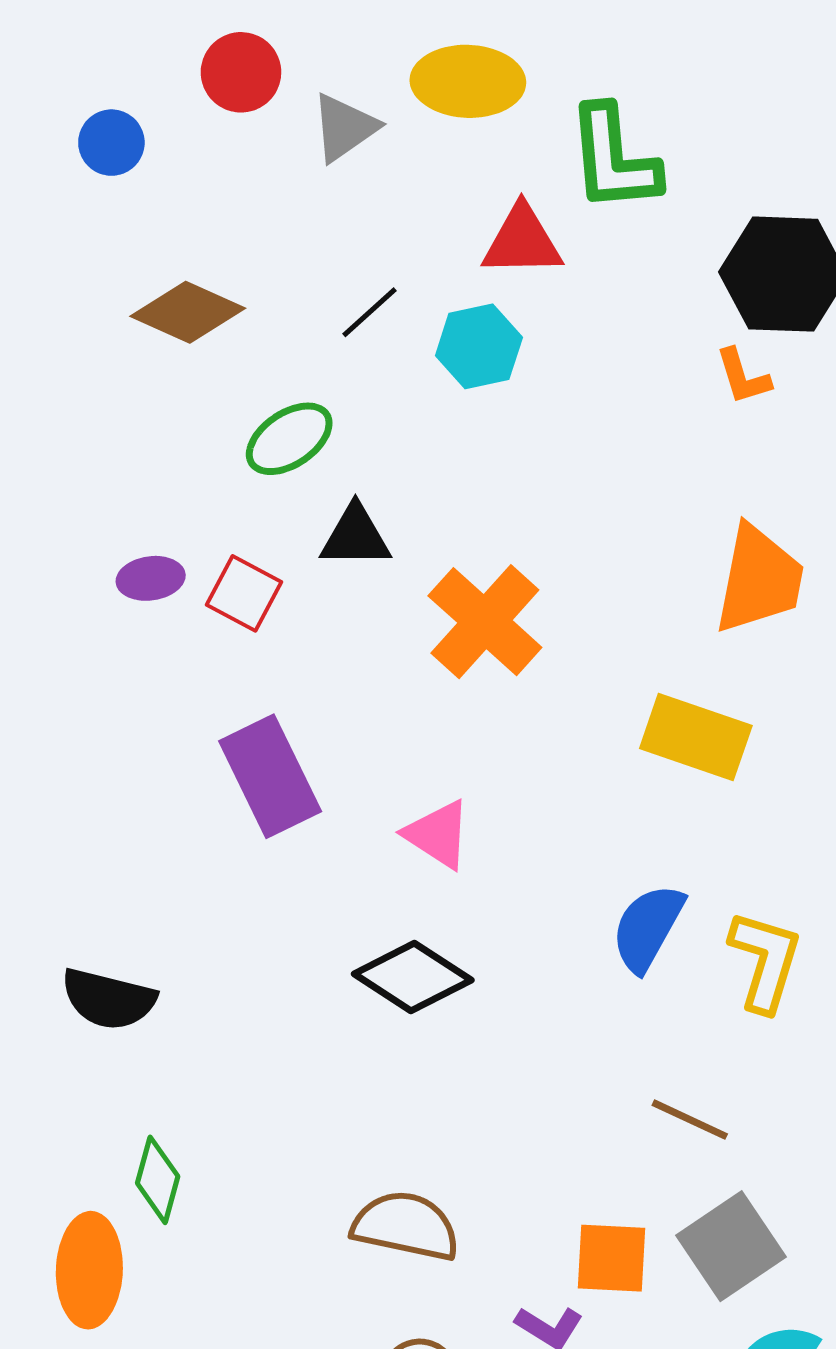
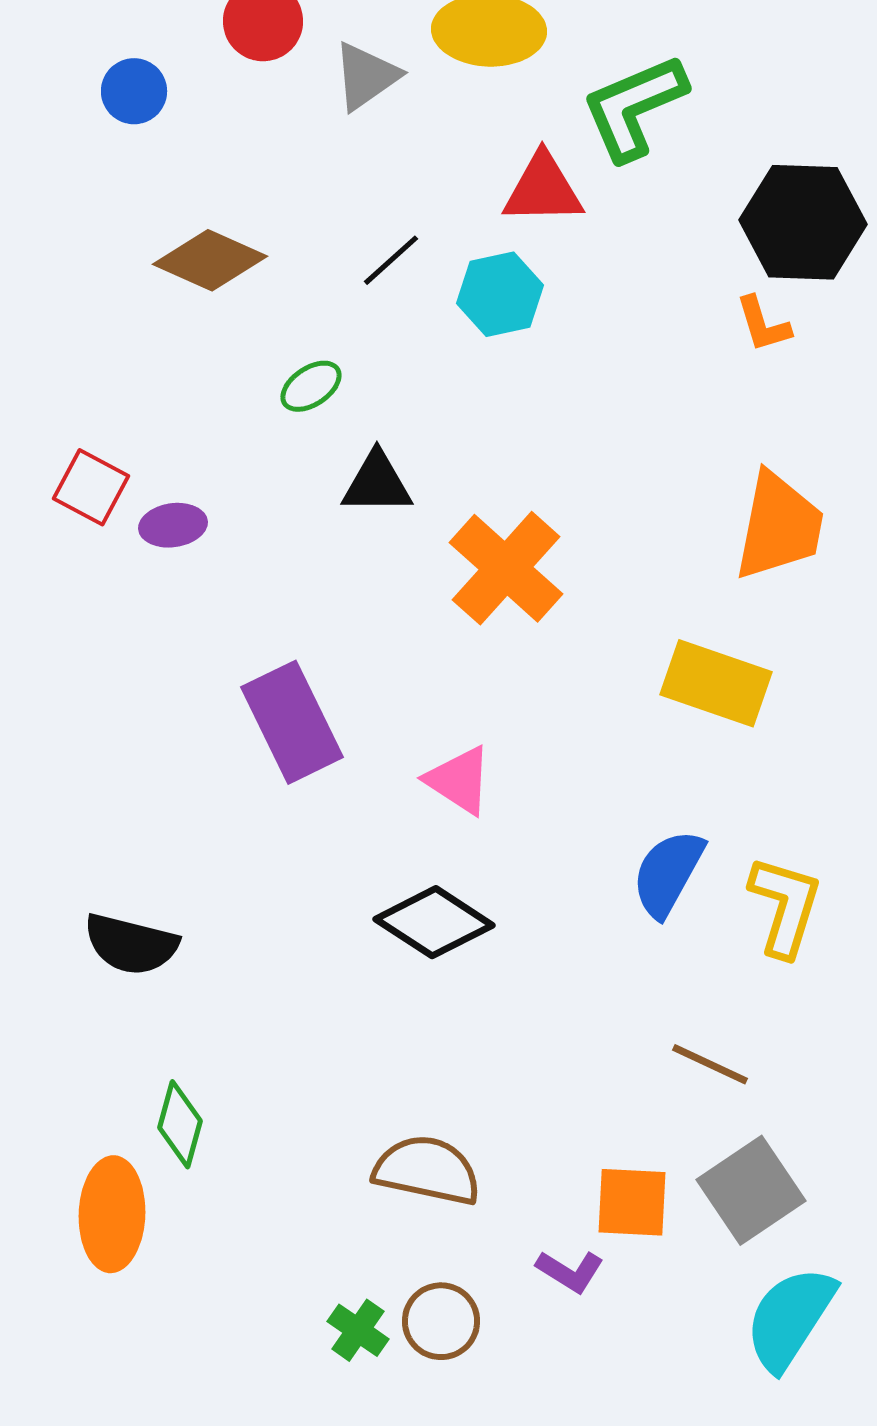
green L-shape: (613, 159) -> (634, 107), turned 72
green ellipse: (289, 439) -> (311, 386), size x0.7
red square: (244, 593) -> (91, 487), moved

